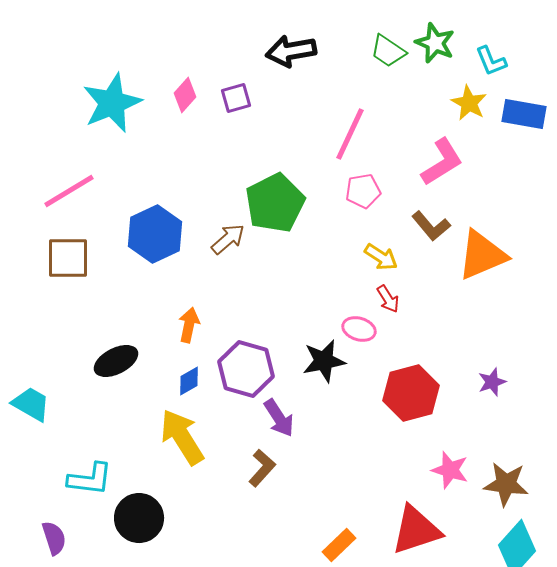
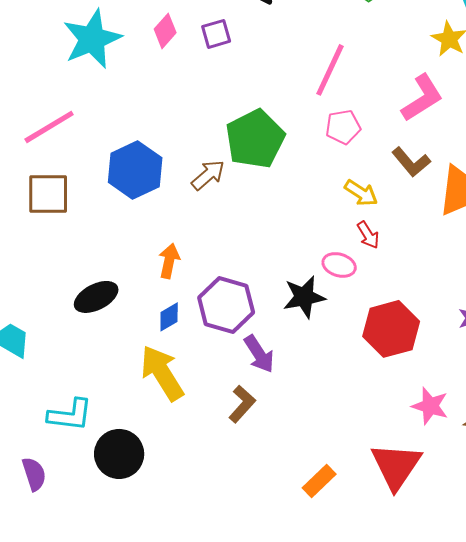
red triangle: (416, 530) -> (396, 466), turned -38

